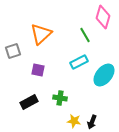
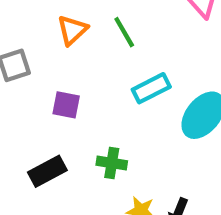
orange triangle: (41, 34) -> (72, 30), size x0.7
green line: (85, 35) -> (124, 32), moved

